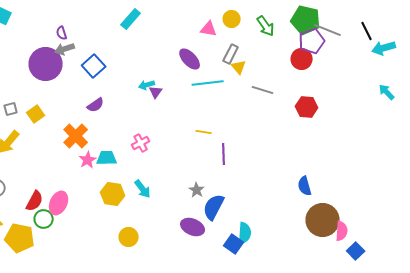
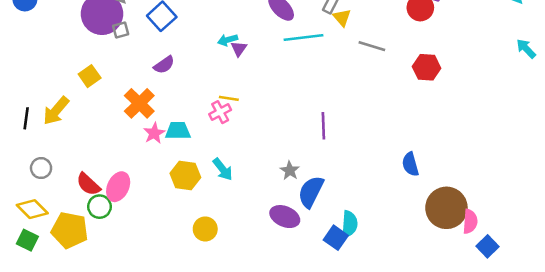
gray square: (11, 109) -> (121, 30), moved
yellow line: (204, 132) -> (229, 98), moved
blue semicircle: (305, 186) -> (410, 164), moved
red semicircle: (35, 201) -> (88, 184), turned 105

